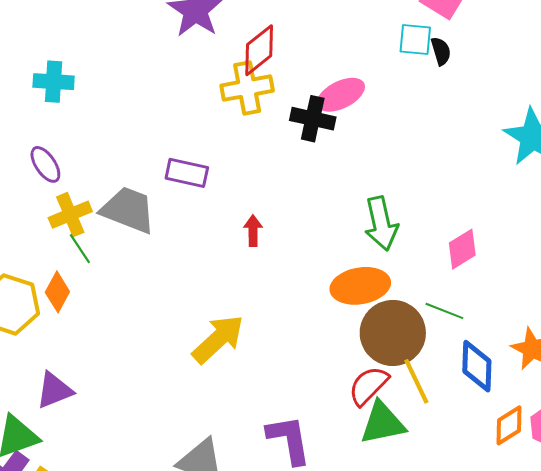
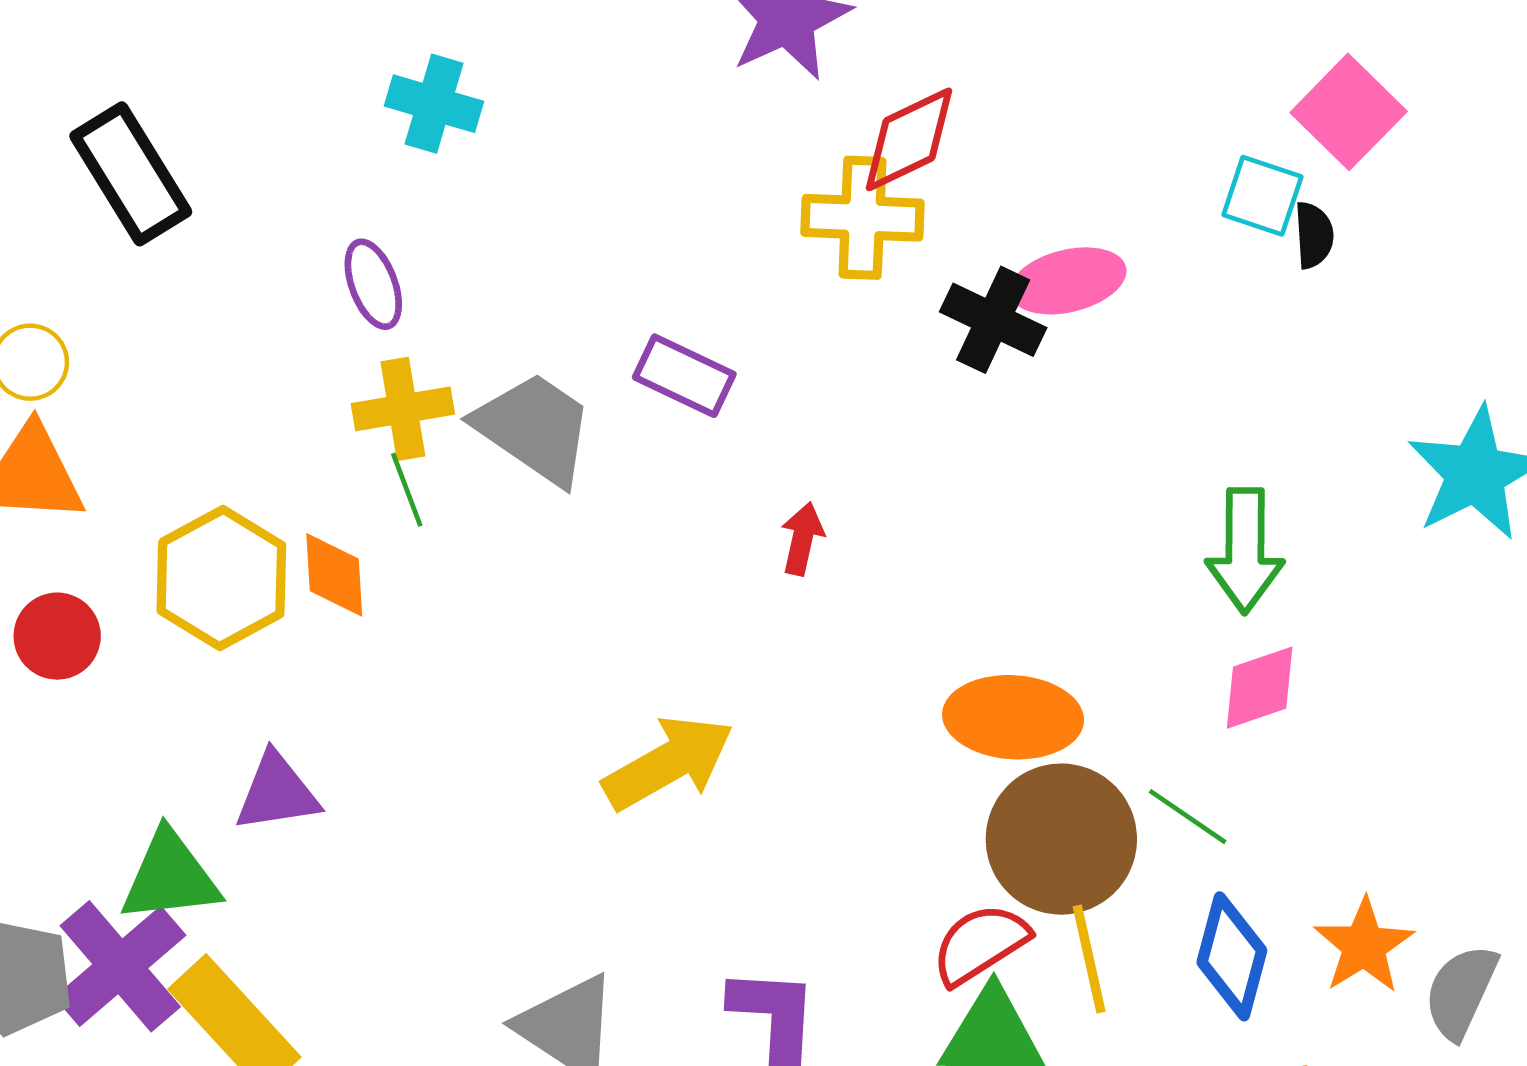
green arrow: (381, 224) -> (1245, 551), moved
orange diamond: (57, 292) -> (334, 575), turned -45

